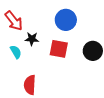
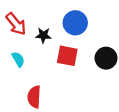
black star: (32, 39) -> (43, 35), moved

